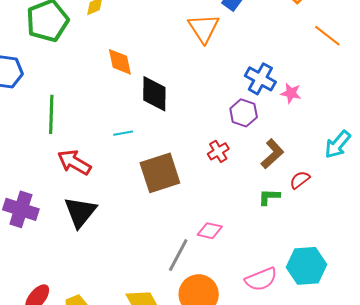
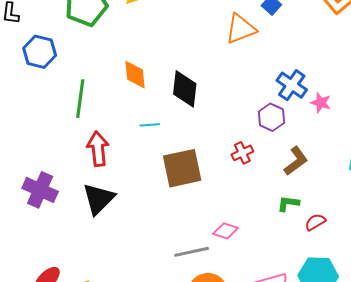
orange triangle: (204, 28) -> (241, 29), turned 36
orange diamond: (120, 62) -> (135, 75), moved
red arrow: (74, 162) -> (98, 149), turned 48
red semicircle: (300, 180) -> (315, 222), moved
gray line: (178, 255) -> (192, 252), turned 44

